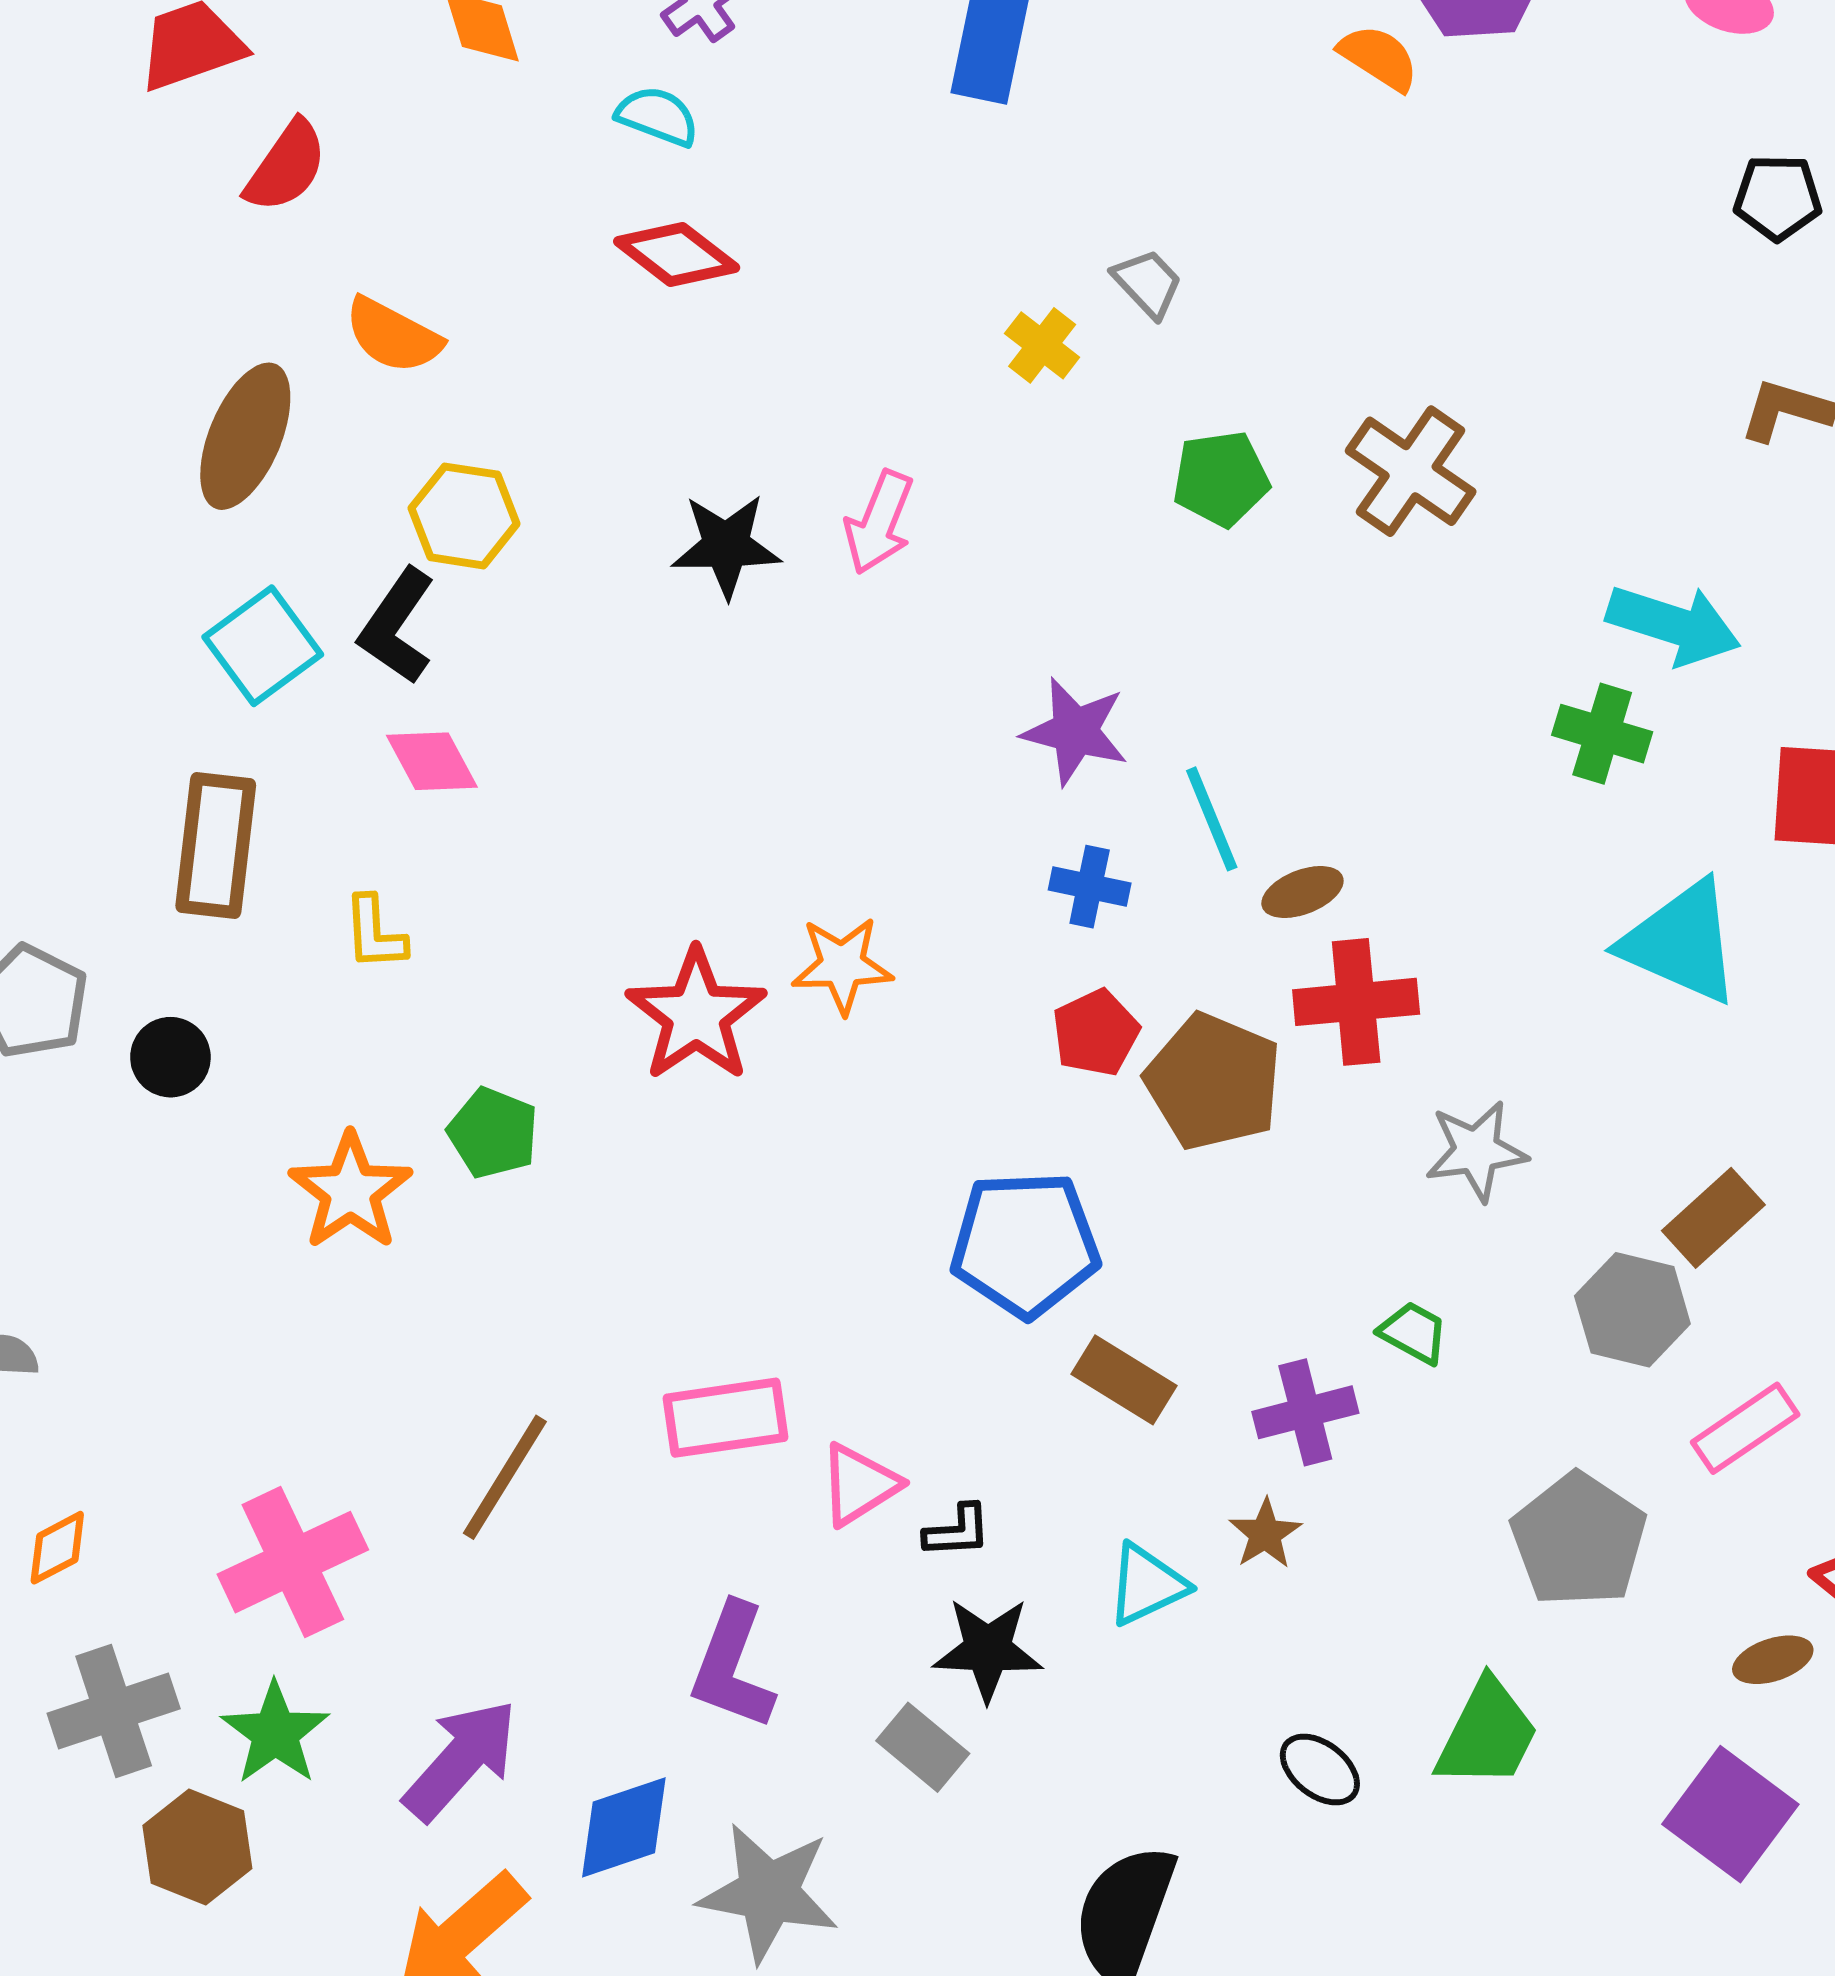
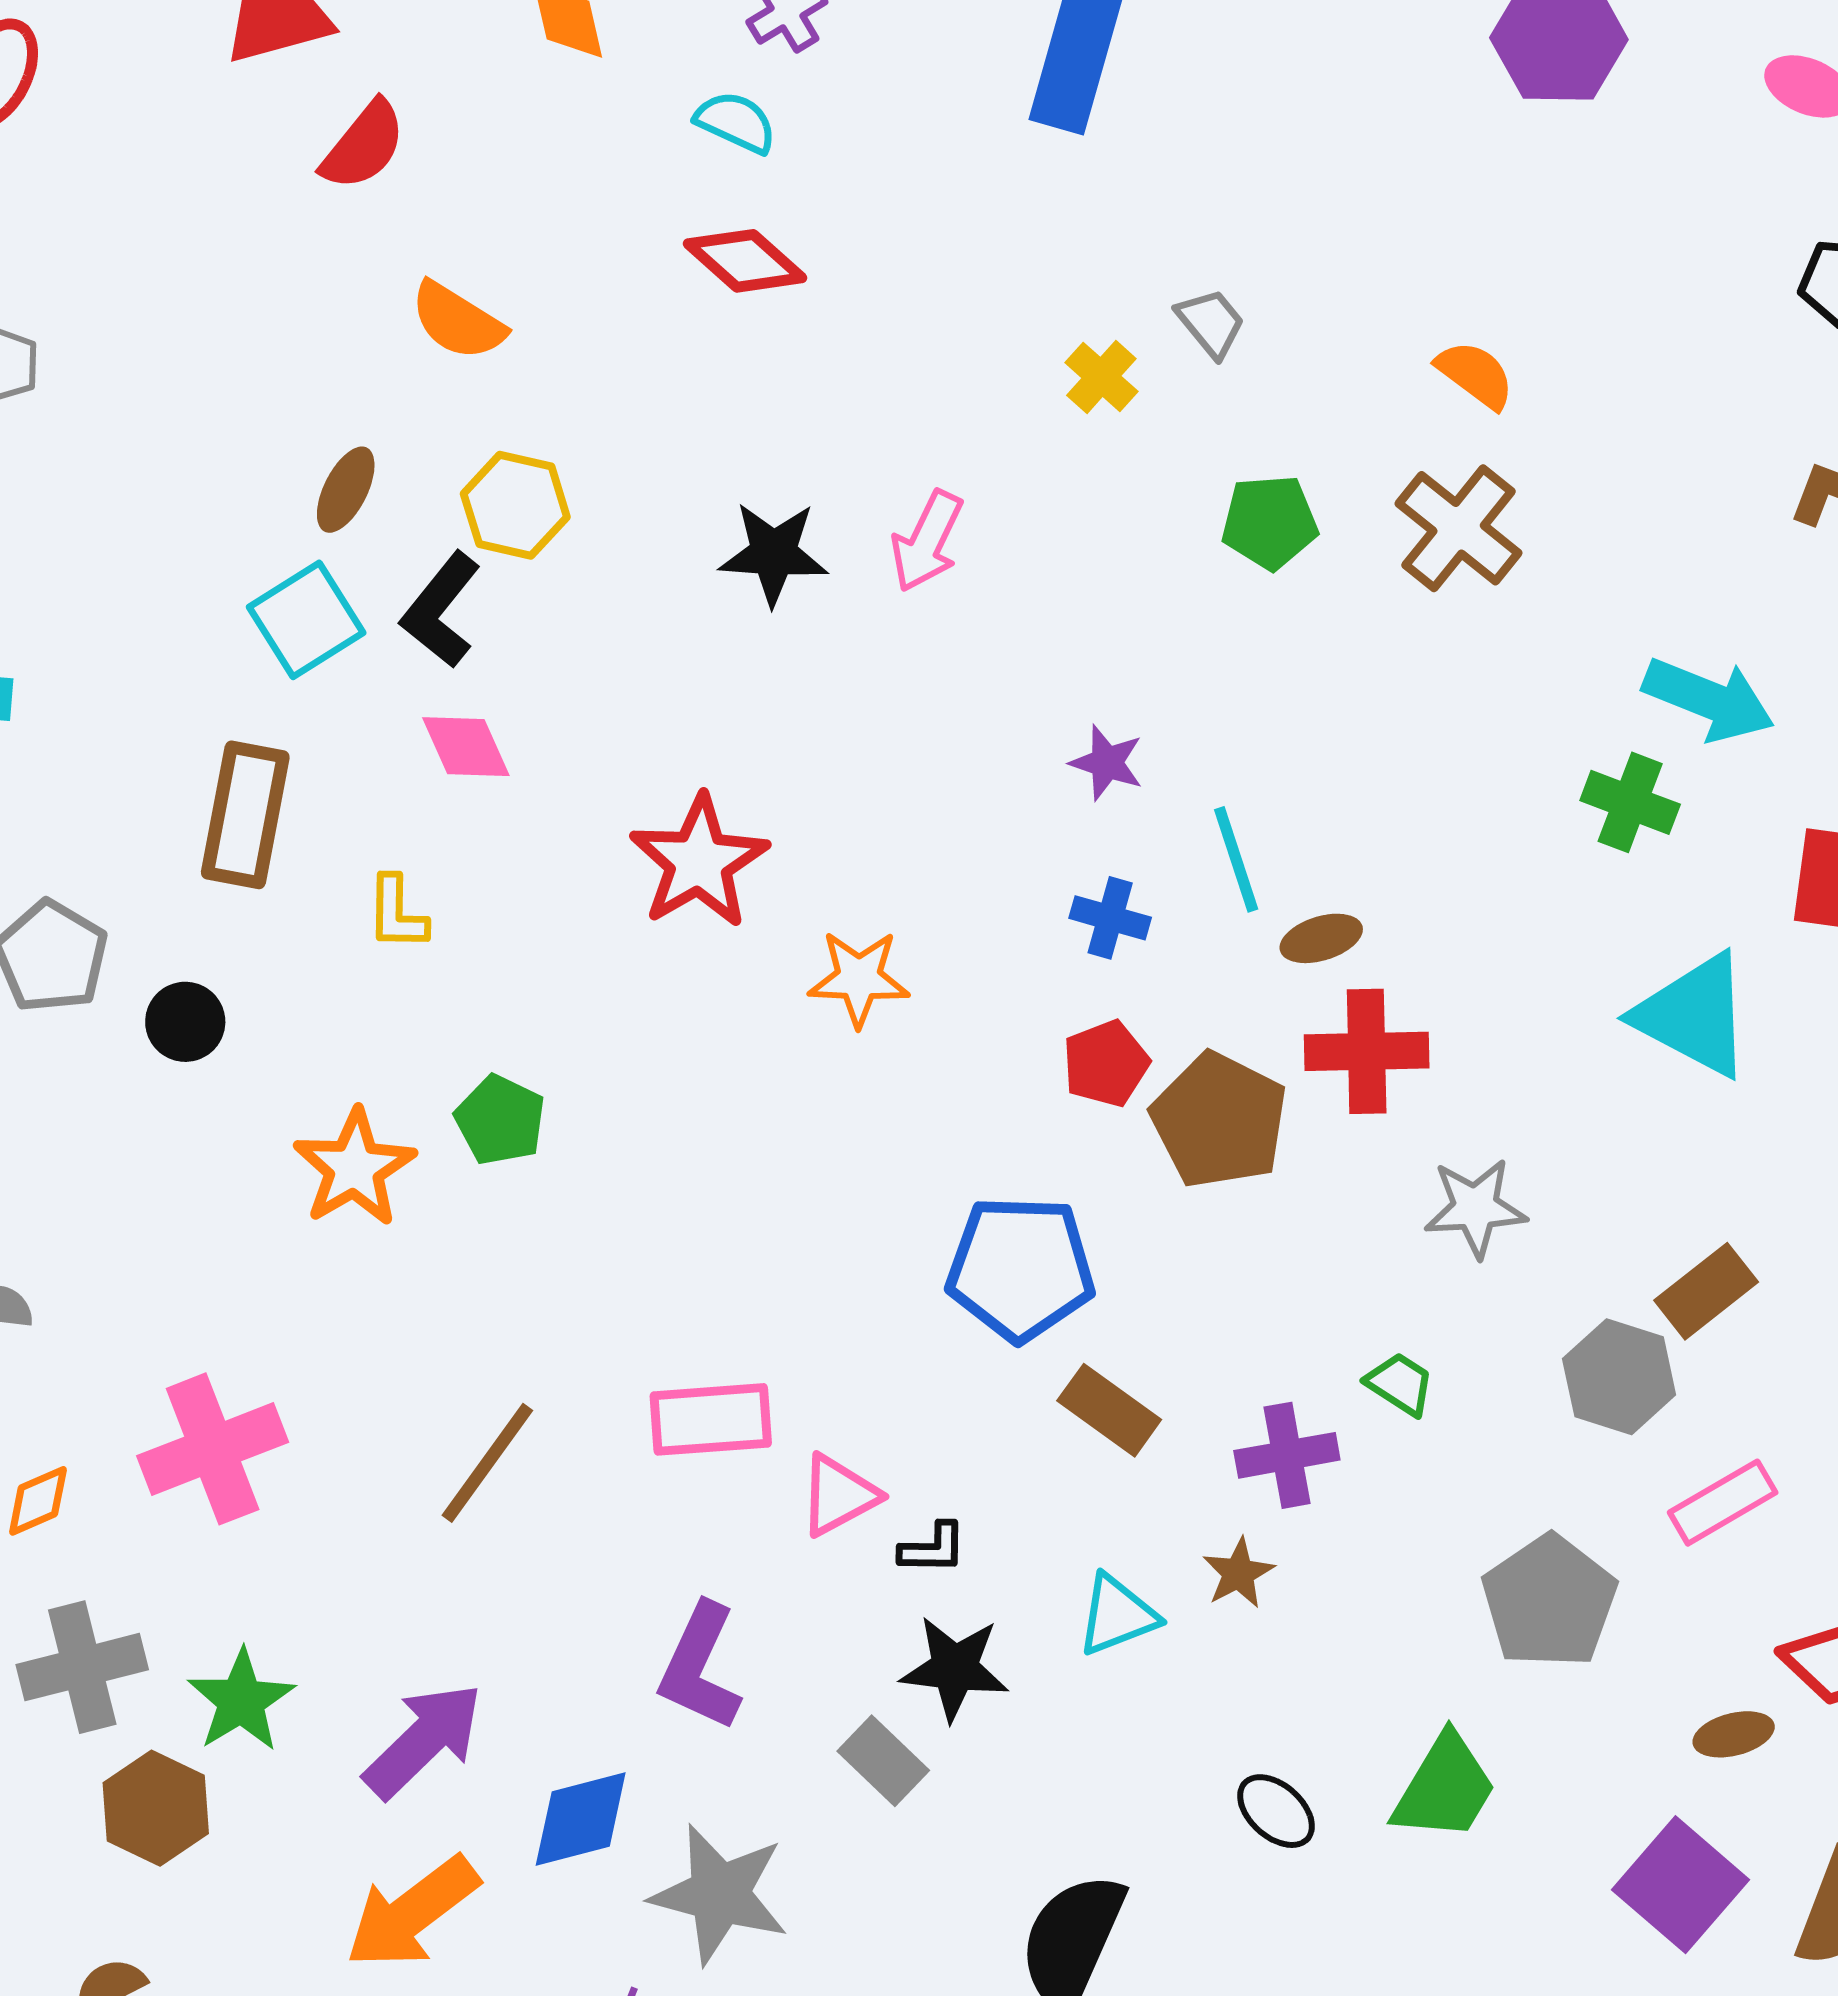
orange semicircle: (1379, 58) -> (1475, 375), moved
brown ellipse: (245, 436) -> (346, 490), moved, size x0.6
purple star: (1075, 731) -> (1107, 763), size x0.7
red star: (696, 1015) -> (699, 862), moved
pink cross: (293, 1562) -> (213, 1449), moved

